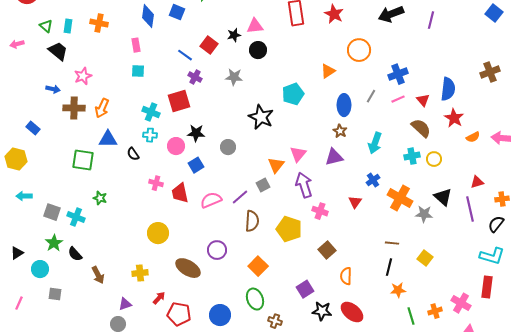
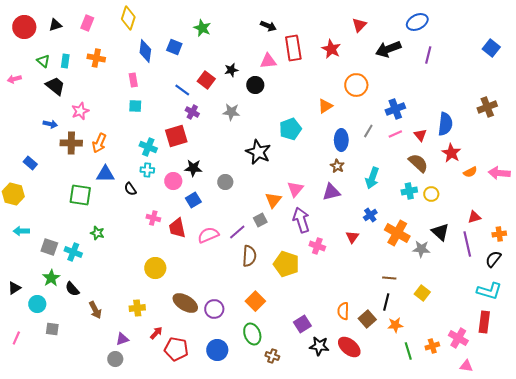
pink triangle: (255, 26) -> (268, 61), moved
purple circle: (217, 250) -> (214, 309), moved
brown square: (327, 250) -> (367, 319), moved

